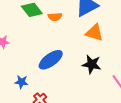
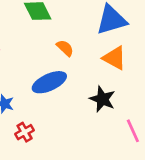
orange semicircle: (55, 17) -> (65, 48), moved, turned -144

